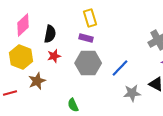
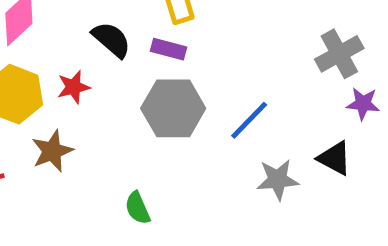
black semicircle: (50, 34) -> (111, 40), moved, turned -60
red star: (54, 56) -> (74, 87), moved

